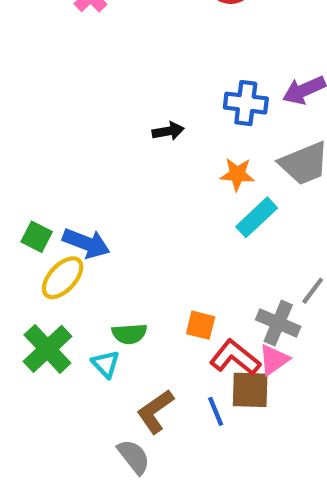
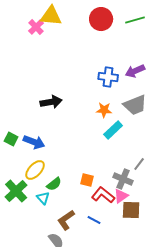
black arrow: (168, 131) -> (51, 102), moved, size x1.5
yellow ellipse: (63, 278) -> (35, 170), moved
green semicircle: (129, 334) -> (54, 184), turned -35
brown square: (250, 390) -> (131, 210), moved
blue line: (216, 411) -> (94, 220), turned -40

